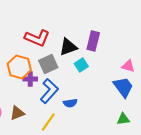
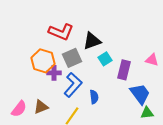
purple rectangle: (93, 41) -> (124, 70), moved
blue trapezoid: (123, 87) -> (140, 94), moved
blue semicircle: (70, 103) -> (94, 97), turned -88

